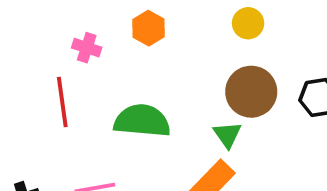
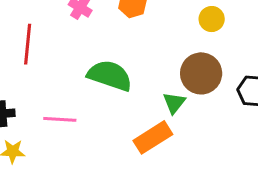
red line: (62, 102) -> (28, 44), moved

